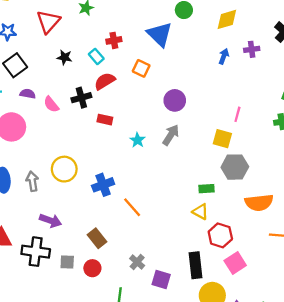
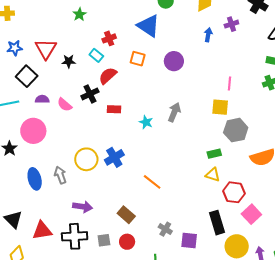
red triangle: (48, 22) -> (46, 49), moved
purple circle: (175, 100) -> (174, 61), moved
blue cross: (103, 185) -> (114, 157), moved

